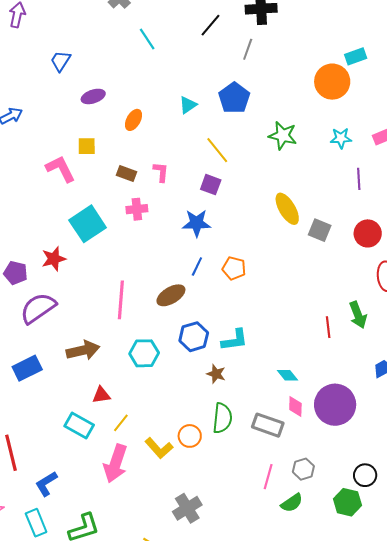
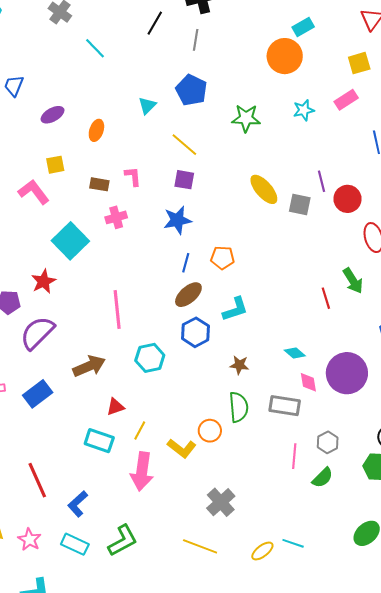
purple line: (359, 179) -> (322, 181), moved
brown ellipse: (171, 295) -> (188, 295), moved
cyan L-shape: (235, 340) -> (235, 309), moved
brown star: (216, 374) -> (239, 365), moved
cyan rectangle: (36, 523) -> (75, 544), turned -32

